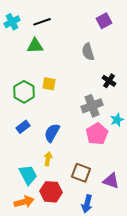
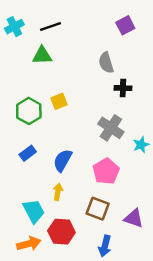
black cross: (109, 81) -> (123, 88), moved, turned -32
yellow square: (49, 84) -> (59, 101), turned -32
gray cross: (92, 106) -> (111, 128), turned -35
pink pentagon: (97, 134) -> (106, 171), moved

